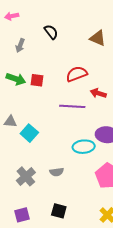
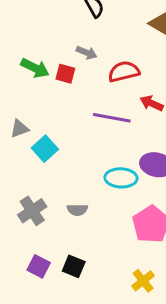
gray arrow: (20, 46) -> (87, 53), moved, turned -96
gray triangle: (10, 122) -> (19, 129), turned -32
purple square: (22, 215) -> (39, 266), moved, turned 35

